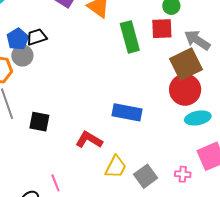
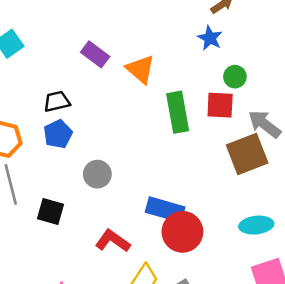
blue pentagon: (18, 39) -> (58, 134), moved
gray circle: (22, 56) -> (97, 174), moved
red circle: (185, 90) -> (182, 232), moved

